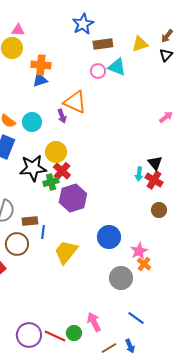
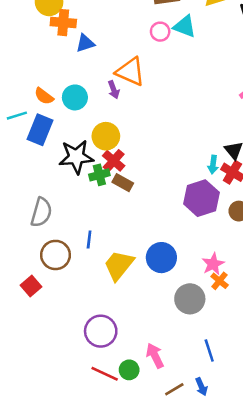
orange cross: (41, 65) -> (63, 23), moved
purple hexagon: (73, 198) -> (201, 198), moved
brown rectangle: (30, 221) -> (123, 183), moved, turned 35
blue circle: (109, 237) -> (161, 258), moved
blue line: (136, 318) -> (209, 351), turned 36
purple circle: (29, 335) -> (101, 331), moved

